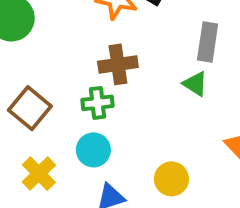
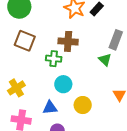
brown square: (30, 108) -> (25, 41), moved, turned -30
cyan circle: (93, 150) -> (63, 84), moved

